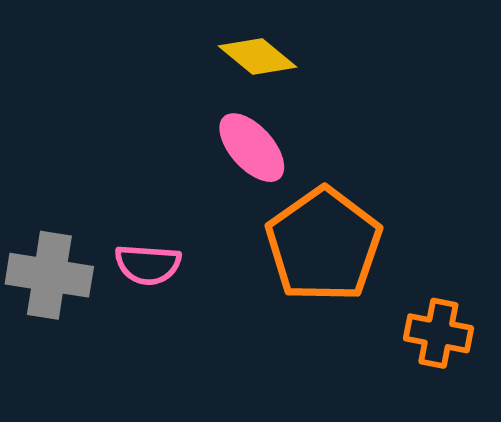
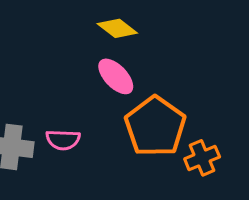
orange cross: (438, 333) -> (202, 158), moved, turned -32

